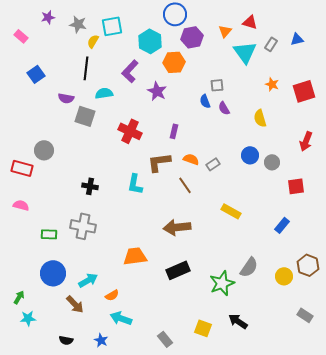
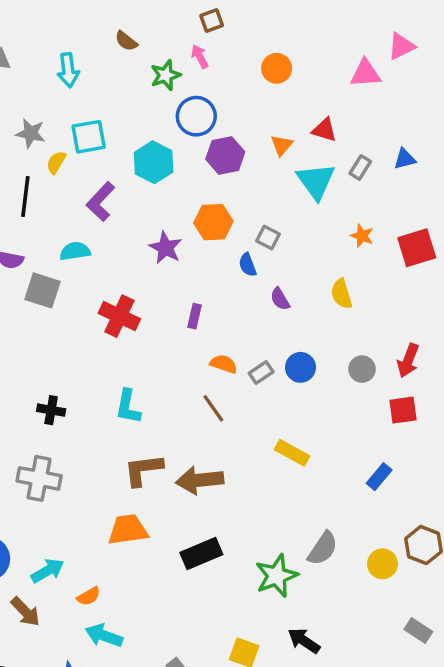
orange hexagon: (174, 62) -> (213, 222), moved
black line: (86, 68) -> (25, 196), moved
purple L-shape: (130, 71) -> (101, 202), moved
gray square: (217, 85) -> (268, 237), turned 32
purple semicircle: (224, 108) -> (280, 299), moved
red arrow: (306, 141) -> (408, 361), moved
blue circle: (250, 155) -> (300, 367), moved
brown L-shape: (159, 162) -> (143, 470), moved

